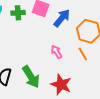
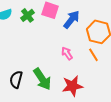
green cross: (18, 13) -> (28, 15), turned -32
red star: (61, 85) -> (72, 86), turned -30

